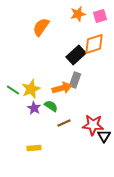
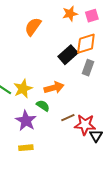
gray rectangle: (75, 80) -> (88, 68), moved
purple star: (34, 108) -> (26, 121), moved, size x1.5
brown line: (64, 123) -> (68, 118), moved

